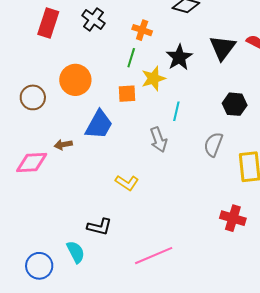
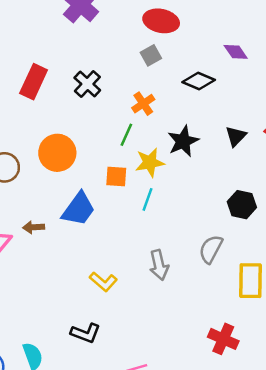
orange cross: (142, 30) -> (143, 104), turned 30
black triangle: (223, 48) -> (236, 136), size x0.7
cyan line: (176, 111) -> (148, 199), moved
gray arrow: (158, 140) -> (159, 265), moved
black L-shape: (100, 227) -> (86, 333), moved

